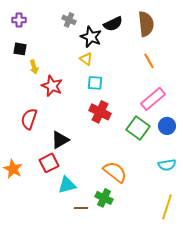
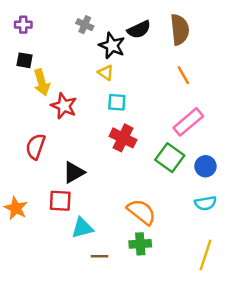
yellow arrow: (34, 67) -> (42, 83), size x1.5
blue circle: (167, 126) -> (205, 166), moved
red square: (49, 163) -> (60, 201), turned 30
green cross: (104, 198) -> (140, 244), moved, turned -30

